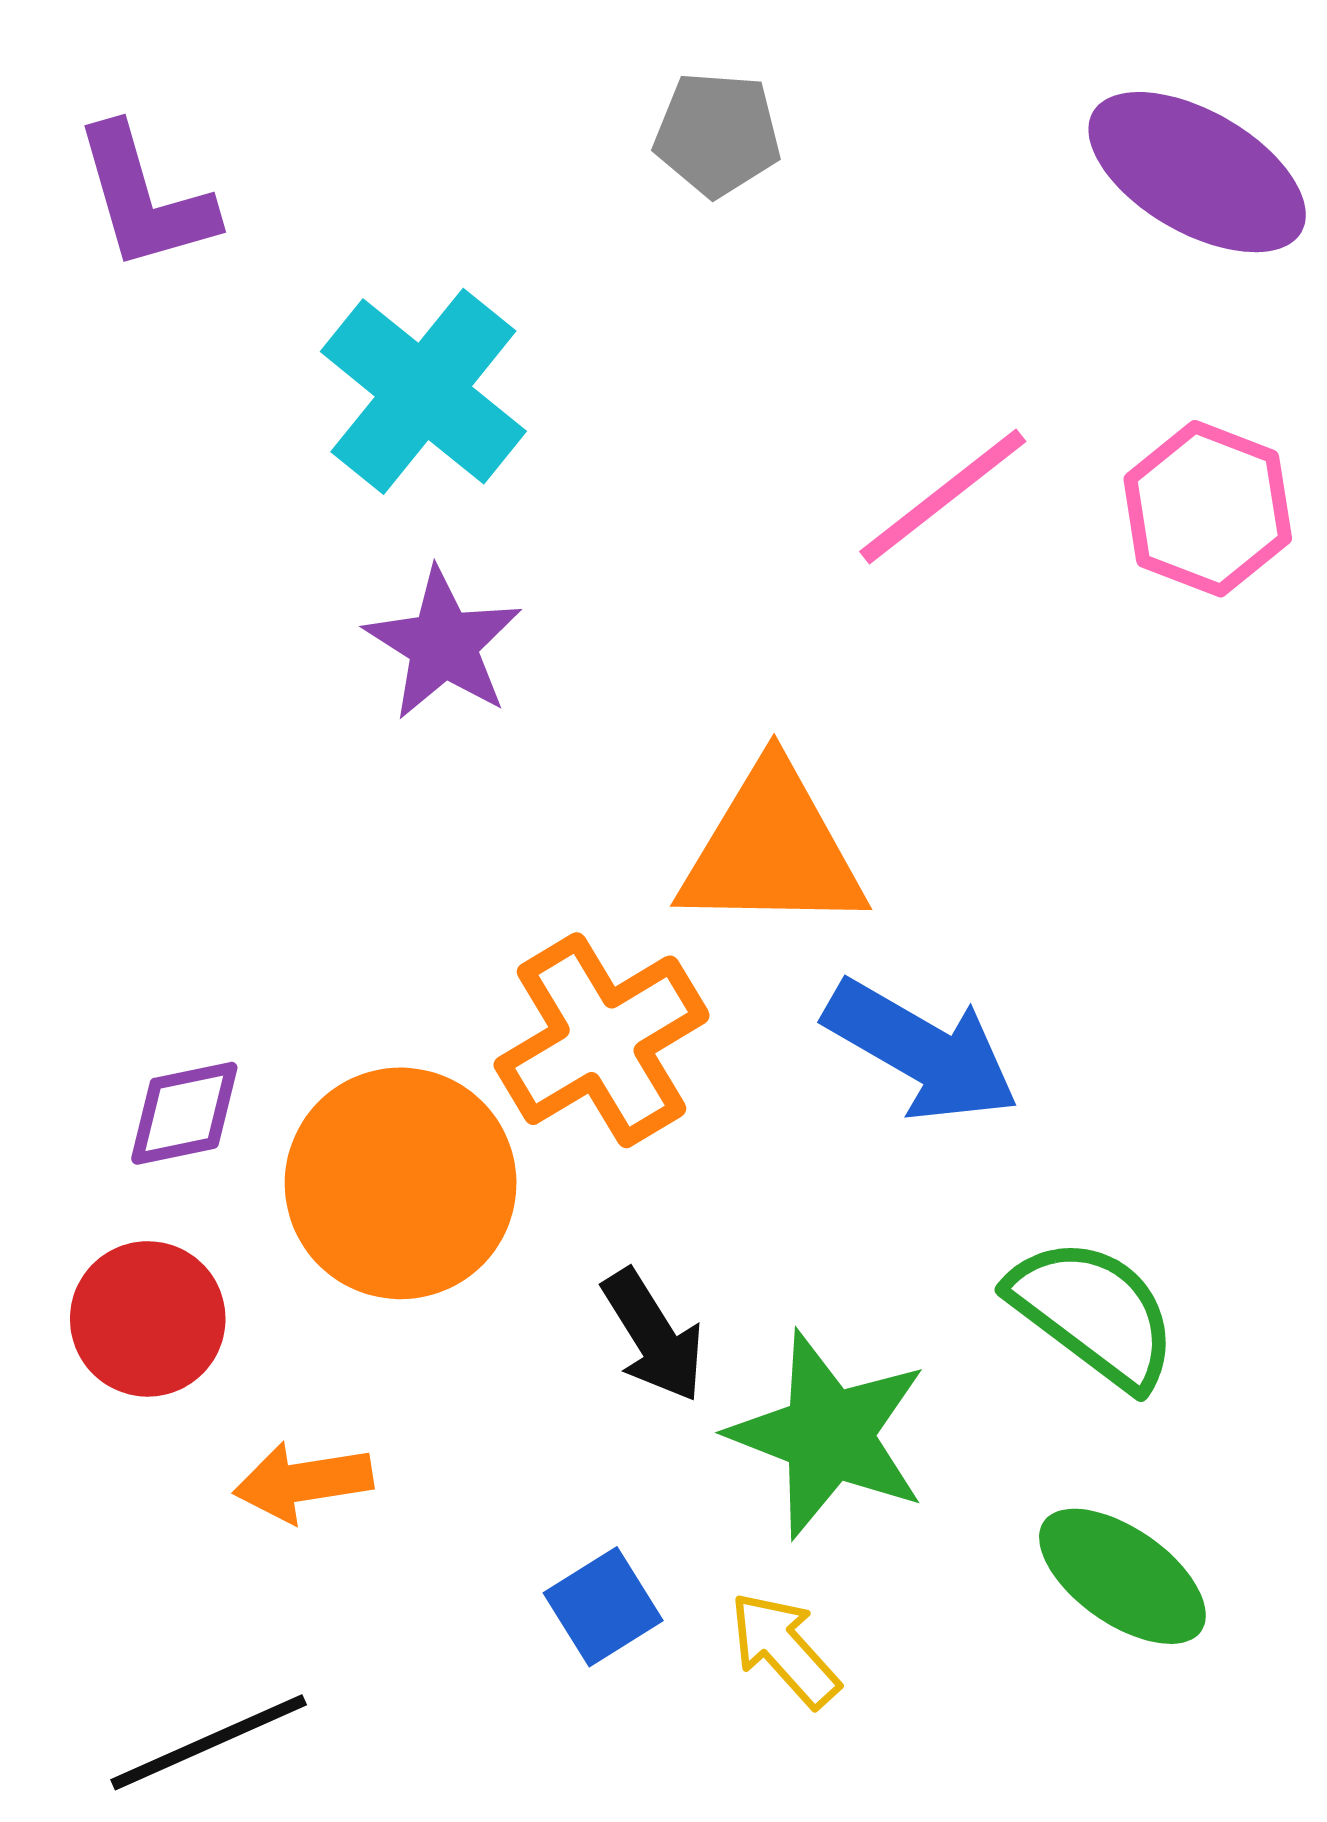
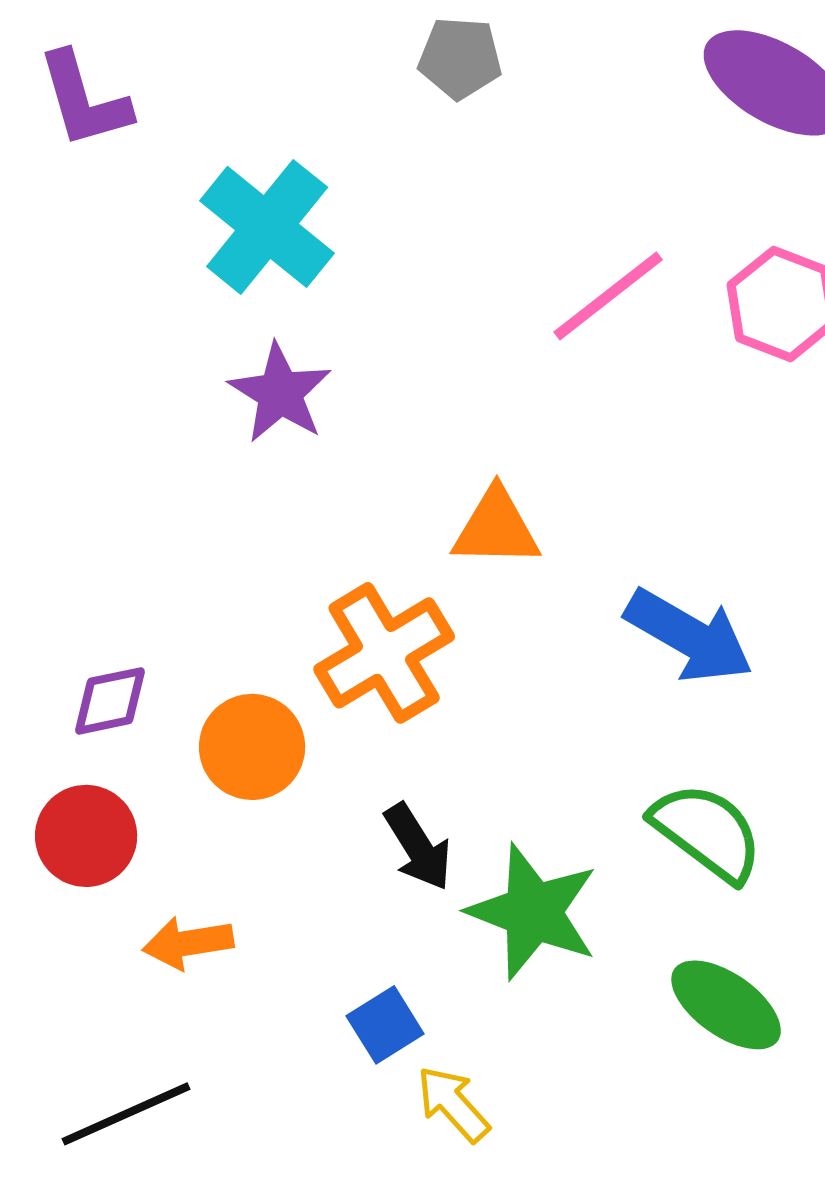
orange triangle: (772, 850) -> (496, 528), size x0.7
blue arrow: (921, 1051) -> (689, 636), moved
orange circle: (401, 1183) -> (252, 747), size x0.7
yellow arrow: (784, 1649) -> (453, 1104), moved

